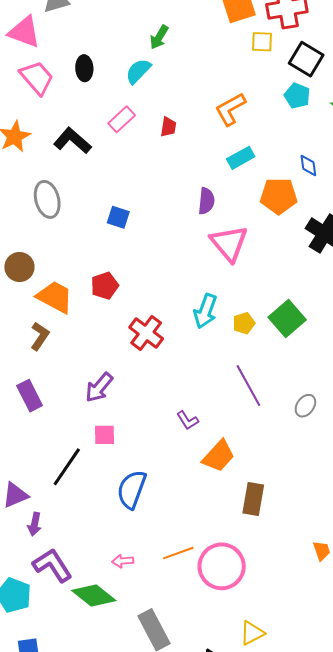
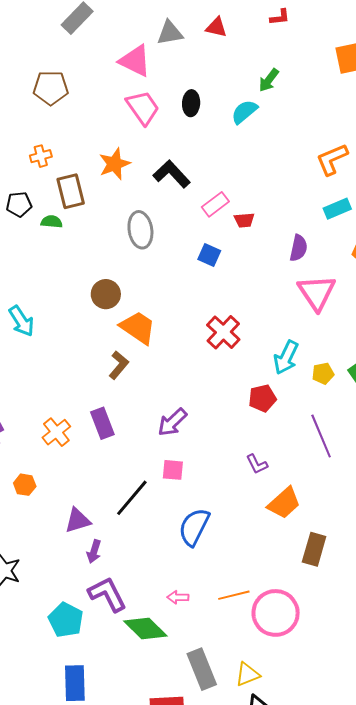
pink rectangle: (122, 119) -> (215, 204), moved
red trapezoid: (168, 127) -> (244, 220), moved, turned 70
red pentagon: (105, 286) -> (262, 398), moved
red cross: (146, 333) -> (223, 332), moved
yellow triangle: (252, 633) -> (247, 674), moved

